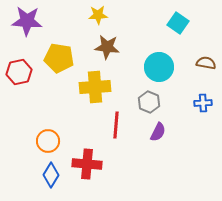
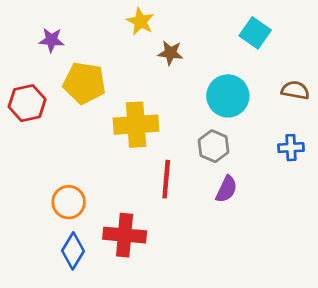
yellow star: (98, 15) -> (140, 21), turned 30
purple star: (27, 21) -> (51, 40), moved, size x0.6
brown star: (107, 47) -> (170, 53), moved, size x0.7

